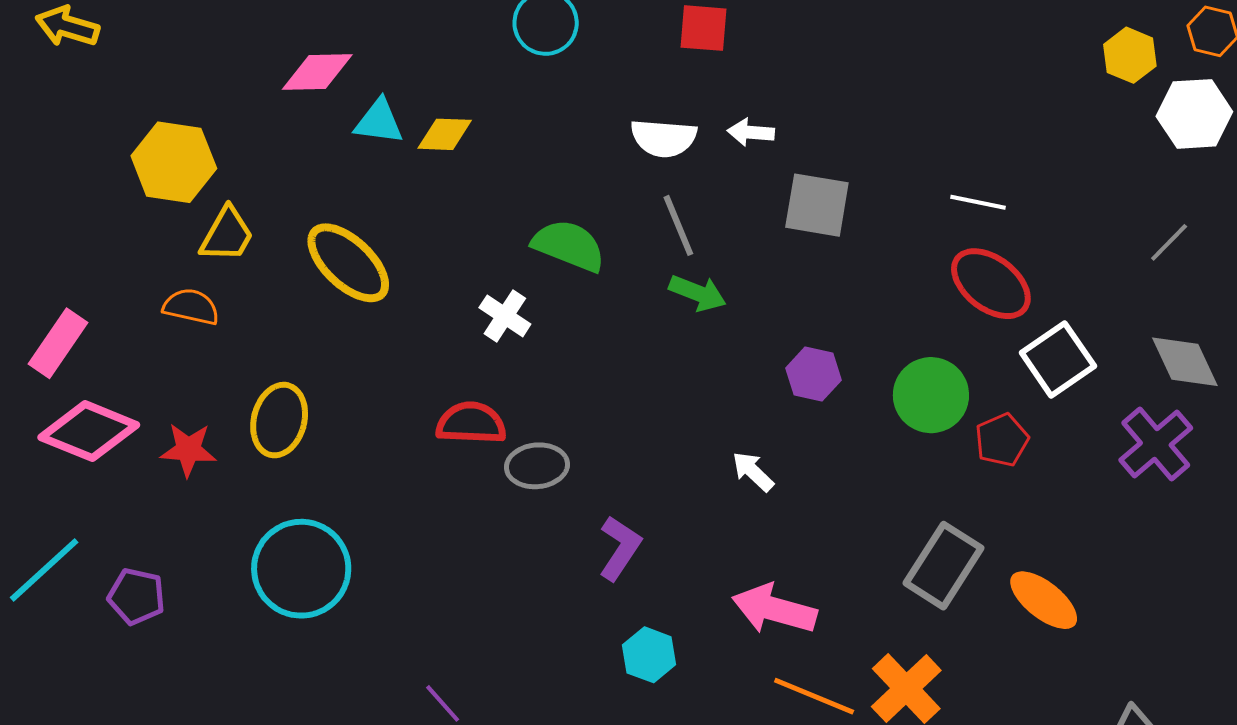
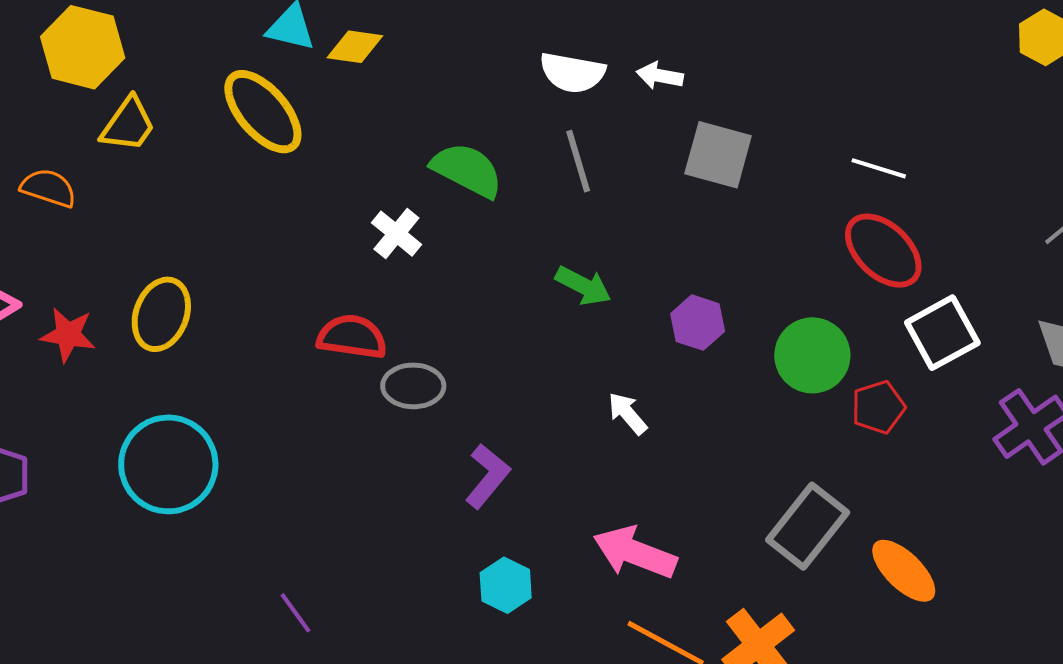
yellow ellipse: (348, 263) -> (263, 112), moved
green arrow: (698, 293) -> (583, 286), moved
orange semicircle: (191, 307) -> (48, 188), moved

